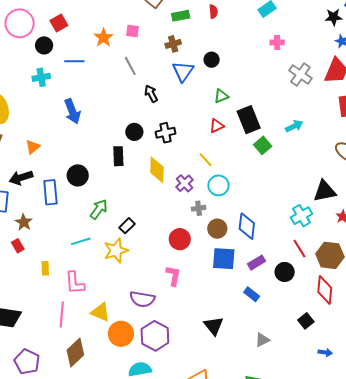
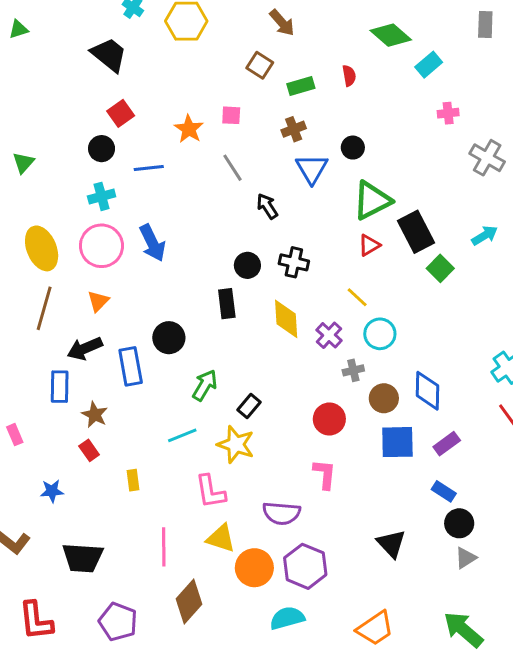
pink circle: (20, 23) -> (101, 246), moved
green triangle: (221, 96) -> (372, 200), size x1.8
black cross: (165, 133) -> (294, 262), turned 30
yellow star: (116, 251) -> (236, 444), turned -30
black circle: (285, 272) -> (459, 523), moved
pink L-shape: (75, 283) -> (210, 492), moved

